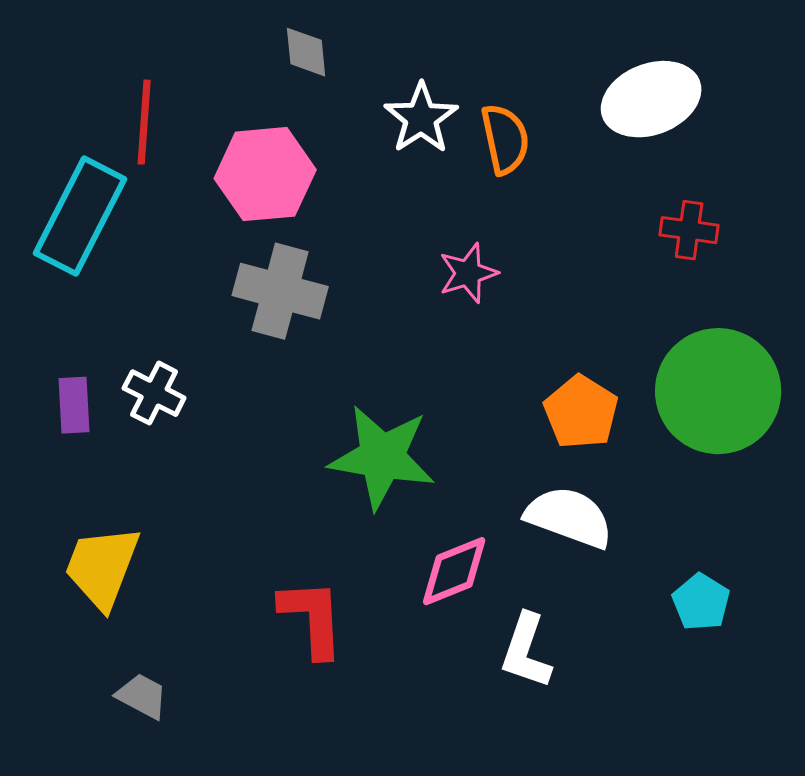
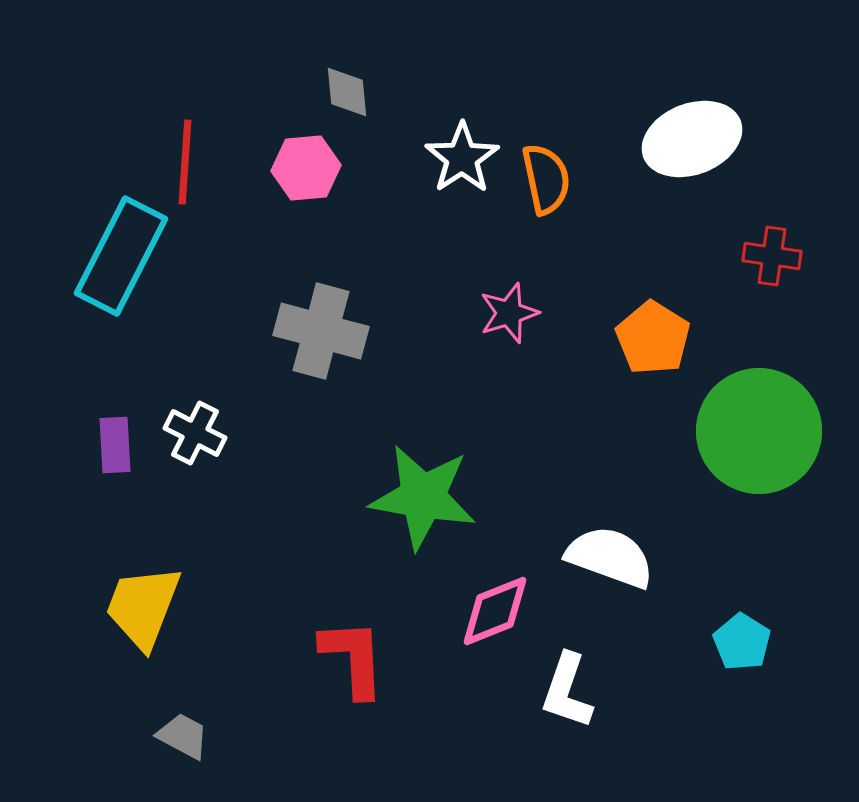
pink hexagon: (265, 174) -> (306, 168), moved, size x0.7
red cross: (689, 230) -> (772, 256), moved
orange pentagon: (581, 412) -> (653, 338), moved

